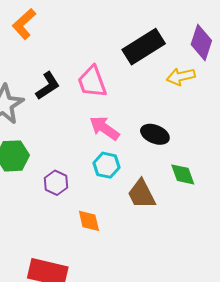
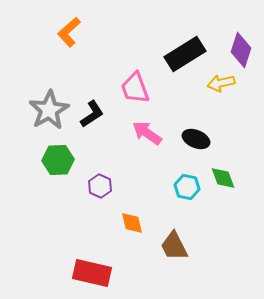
black L-shape: (48, 86) -> (92, 114), moved
cyan hexagon: (106, 165) -> (187, 187), moved
brown trapezoid: (142, 194) -> (174, 246), moved

